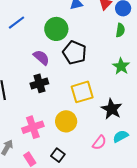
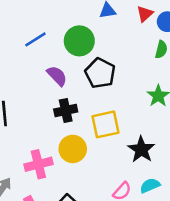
blue line: (17, 23) -> (35, 39), moved
black cross: (39, 83) -> (66, 111), moved
yellow circle: (66, 121) -> (73, 149), moved

